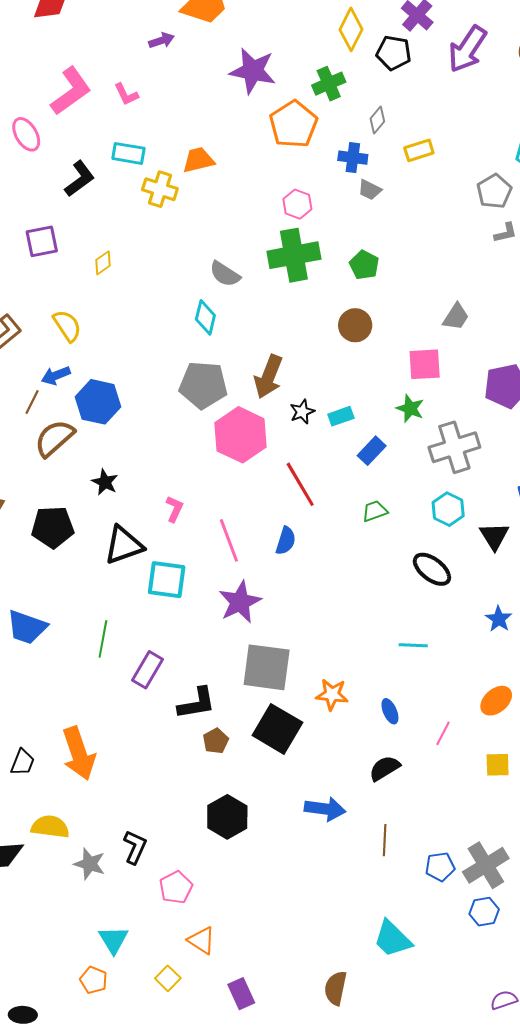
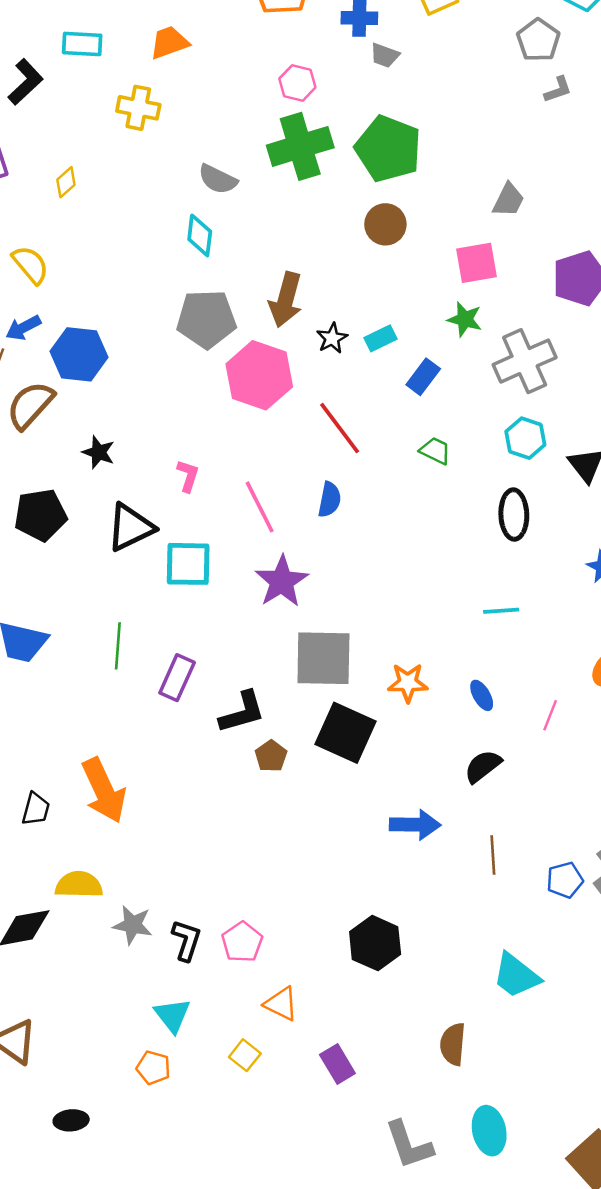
yellow cross: (160, 189) -> (138, 108), moved
green pentagon: (364, 265) -> (388, 149), size x1.8
green trapezoid: (375, 511) -> (435, 451), turned 52
black ellipse: (432, 569) -> (514, 515), turned 57
black hexagon: (227, 817) -> (375, 943), moved
black L-shape: (135, 847) -> (186, 940), moved

